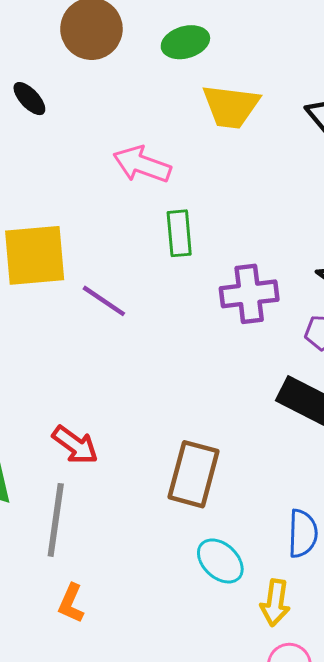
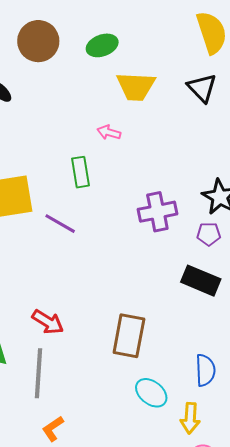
pink arrow: (142, 164) -> (109, 132), moved, size x0.6
green rectangle: (179, 233) -> (80, 172), moved
orange L-shape: (71, 603) -> (53, 429), turned 36

